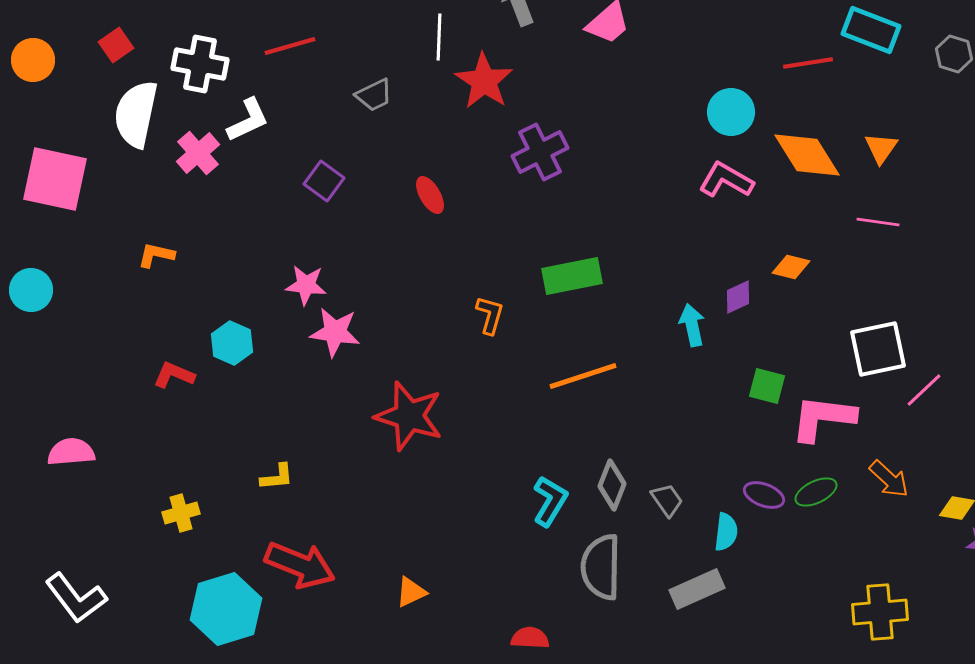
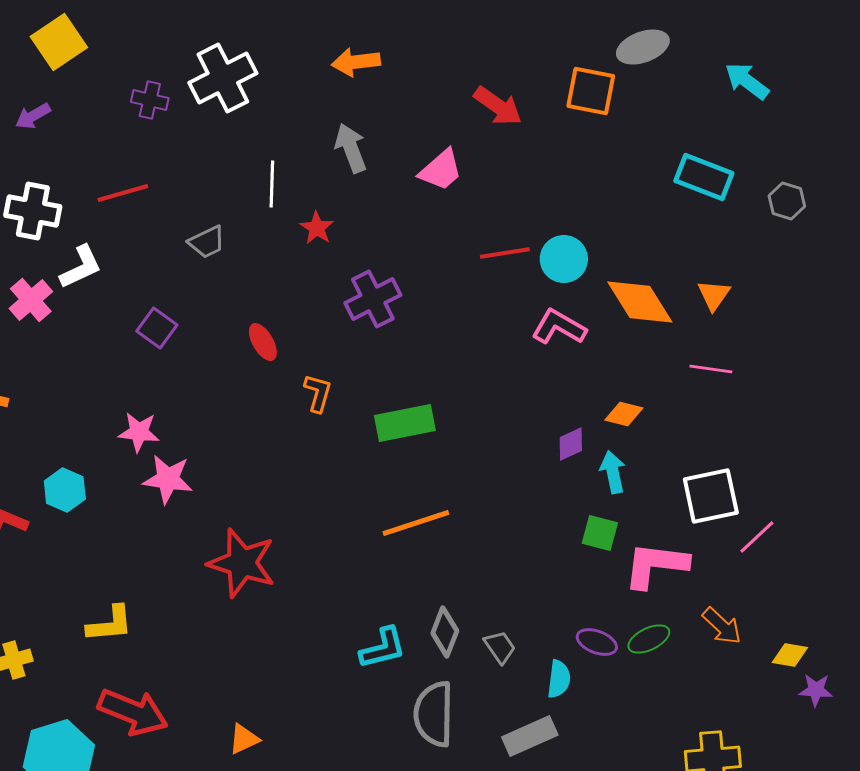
red line: (808, 63) -> (505, 253), moved
red star: (484, 81) -> (317, 228), size x0.6
orange L-shape: (490, 315) -> (318, 393), moved
cyan arrow: (692, 325) -> (613, 472), moved
yellow L-shape: (277, 477) -> (110, 624), size x1.4
cyan L-shape: (550, 501) -> (383, 648), turned 45

